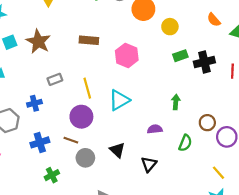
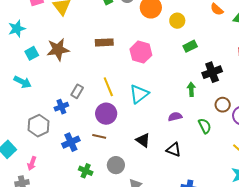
brown star: (38, 42) -> (58, 49), turned -30
black cross: (204, 62) -> (212, 72), moved
gray rectangle: (55, 79) -> (77, 91), moved, turned -32
green semicircle: (185, 143) -> (205, 126), turned -42
gray circle: (85, 158) -> (116, 165), moved
black triangle: (149, 164) -> (174, 150), turned -42
green cross: (52, 175) -> (86, 171), turned -32

